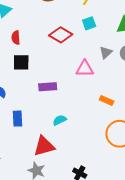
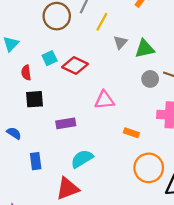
cyan square: (89, 23) -> (50, 58), moved
gray triangle: (106, 52) -> (120, 42), moved
cyan semicircle: (60, 120) -> (82, 159), size x1.5

